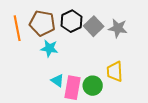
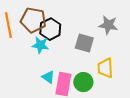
black hexagon: (71, 21) -> (50, 29), moved
gray square: (94, 26) -> (84, 43), moved, turned -30

